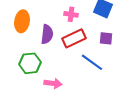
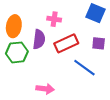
pink cross: (71, 14) -> (54, 19), moved
green hexagon: (30, 63) -> (17, 52), moved

